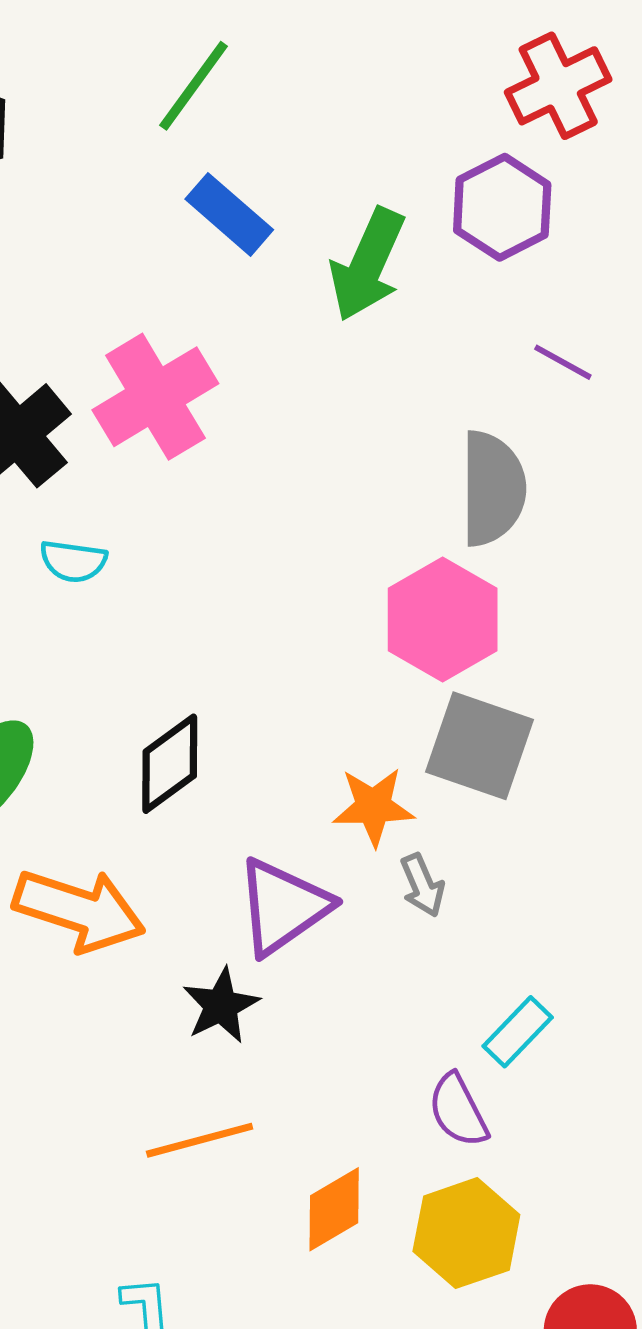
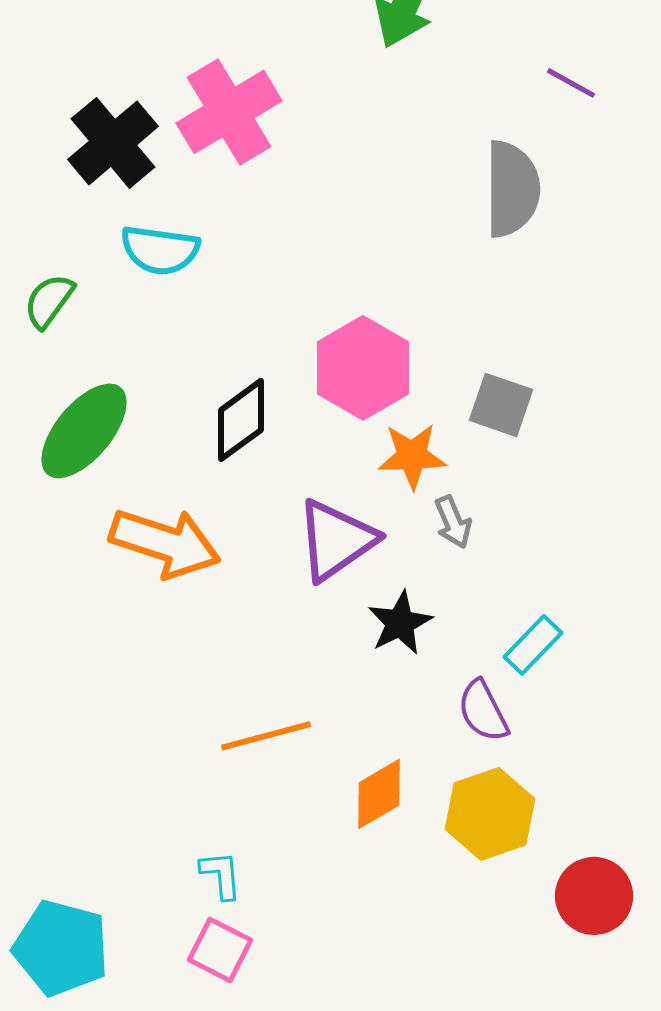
cyan semicircle: (73, 561) -> (160, 250), size x1.4
pink hexagon: (443, 620) -> (363, 368), moved
gray square: (480, 746) -> (501, 405), size x0.7
black star: (221, 1006) -> (400, 623), moved

